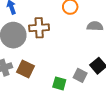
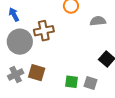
gray square: (80, 75) -> (91, 83), moved

